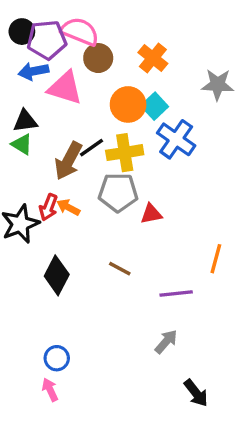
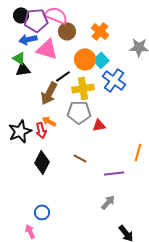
green triangle: (22, 144) -> (19, 58), moved
black line: (92, 148) -> (63, 76), moved
red arrow: (48, 207) -> (41, 130), moved, turned -35
pink arrow: (50, 390) -> (30, 231), moved

